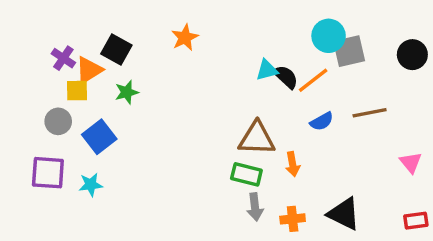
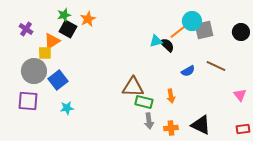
orange star: (185, 38) -> (88, 19), moved
purple cross: (63, 58) -> (26, 29), moved
orange line: (313, 80) -> (179, 31), moved
green star: (127, 92) -> (64, 15), moved
brown line: (370, 113) -> (216, 66), turned 36
gray circle: (58, 121) -> (34, 71), size x1.6
brown triangle: (257, 138) -> (133, 87), moved
cyan star: (91, 185) -> (67, 108), moved

